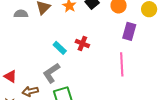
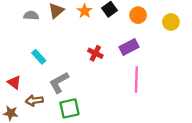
purple rectangle: (129, 31) -> (129, 47), moved, turned 42
cyan rectangle: (60, 48) -> (39, 57), moved

